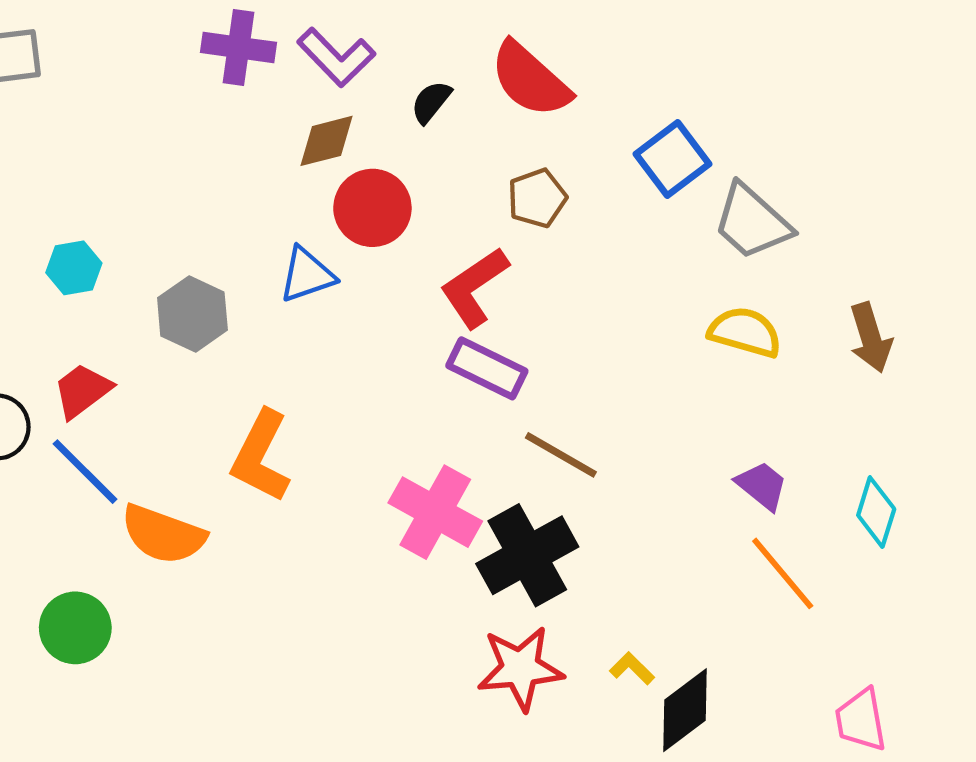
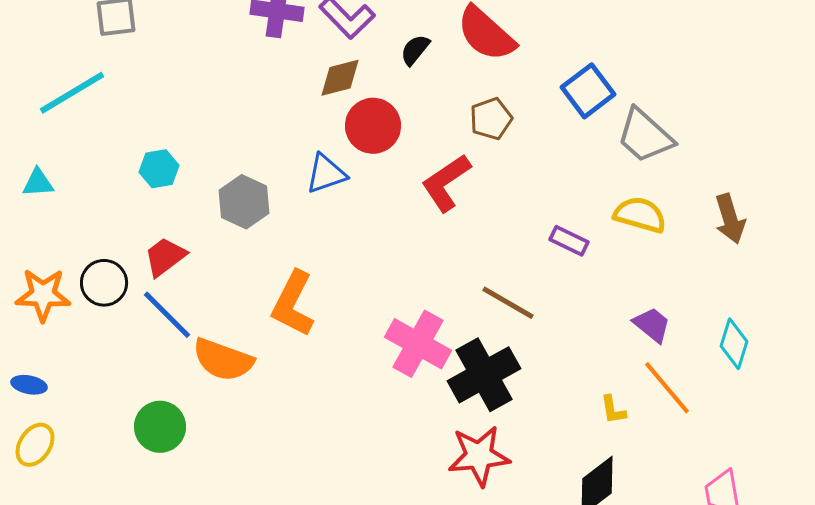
purple rectangle: (487, 368) -> (569, 241), moved, size x0.7
yellow L-shape: (632, 668) -> (613, 410), moved, turned -144

